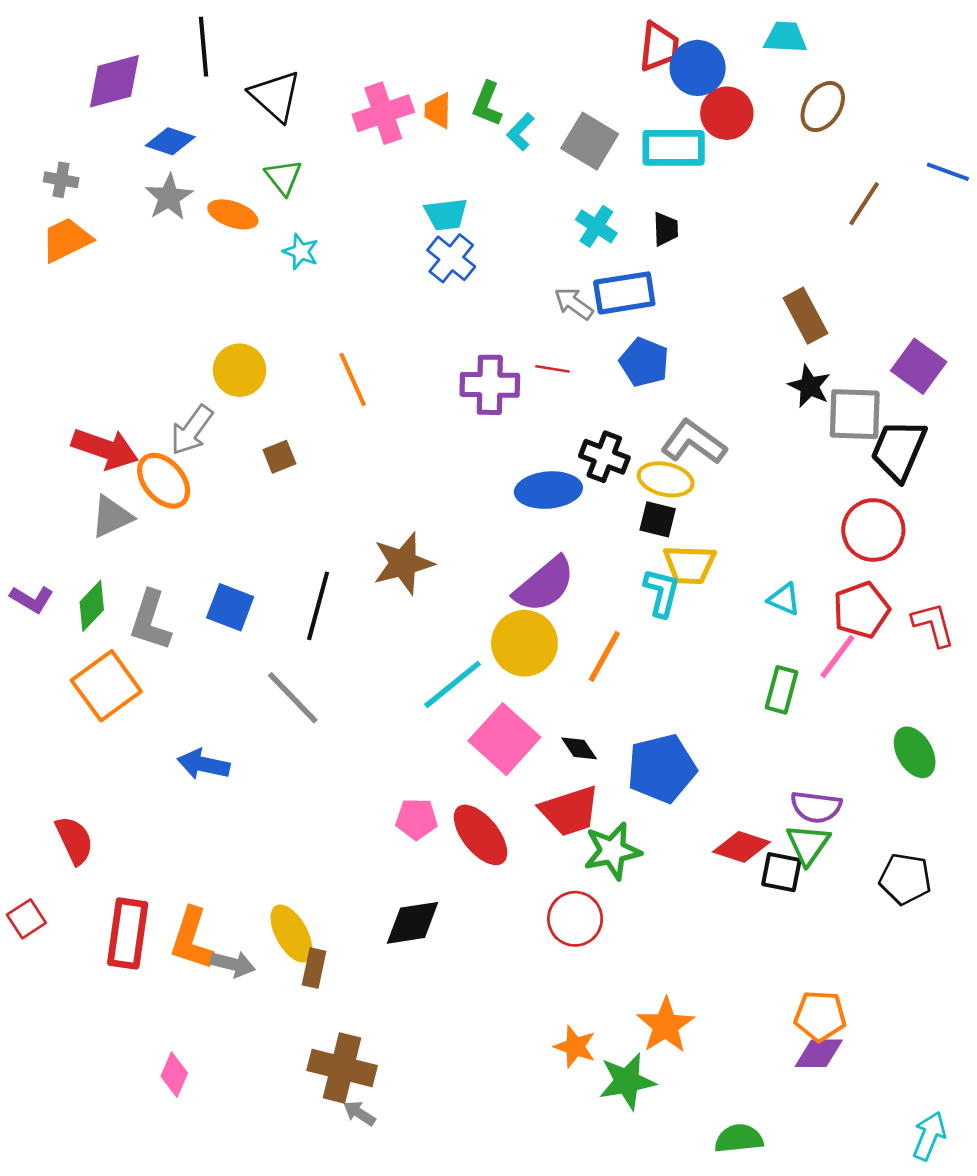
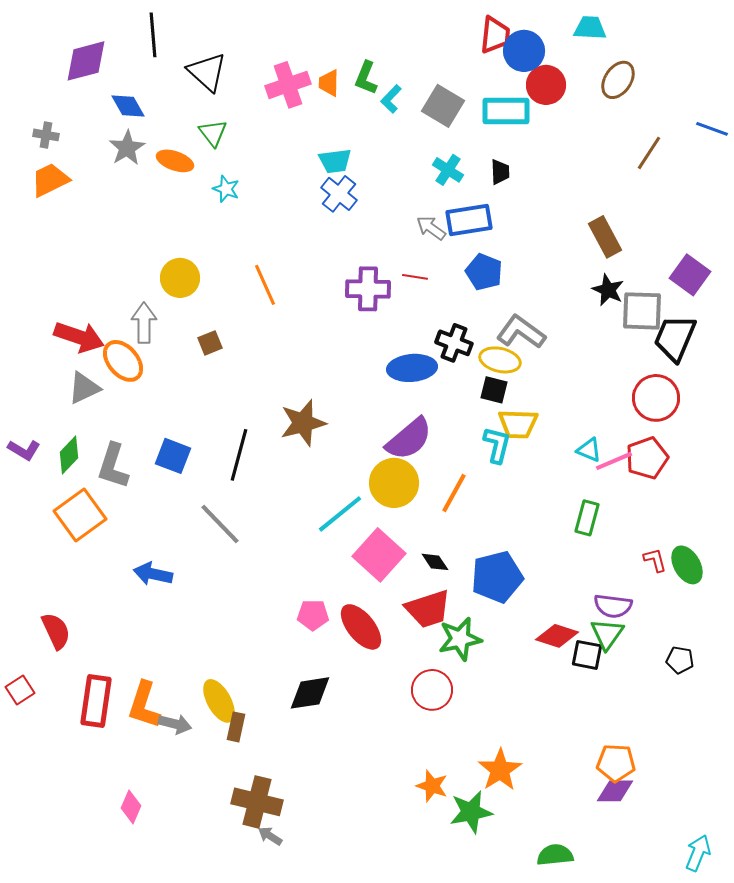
blue diamond: (170, 141) -> (128, 106), turned 42
gray arrow: (192, 430) -> (144, 323), turned 144
red L-shape: (933, 625) -> (655, 560), moved, size x0.7
pink line: (837, 656) -> (614, 461), moved, turned 30
black pentagon: (905, 879) -> (680, 660), size x0.7

